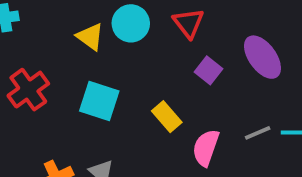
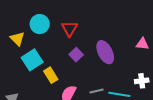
yellow triangle: (90, 37) -> (17, 39), moved
cyan square: (99, 101) -> (32, 60), moved, turned 30

